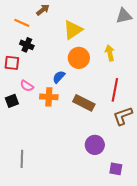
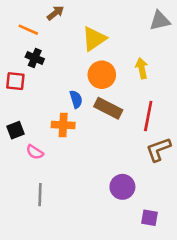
blue semicircle: (59, 77) -> (76, 99), turned 120
pink semicircle: (27, 86) -> (35, 152), moved
brown rectangle: (84, 103) -> (108, 108), moved
gray line: (22, 159) -> (40, 195), moved

